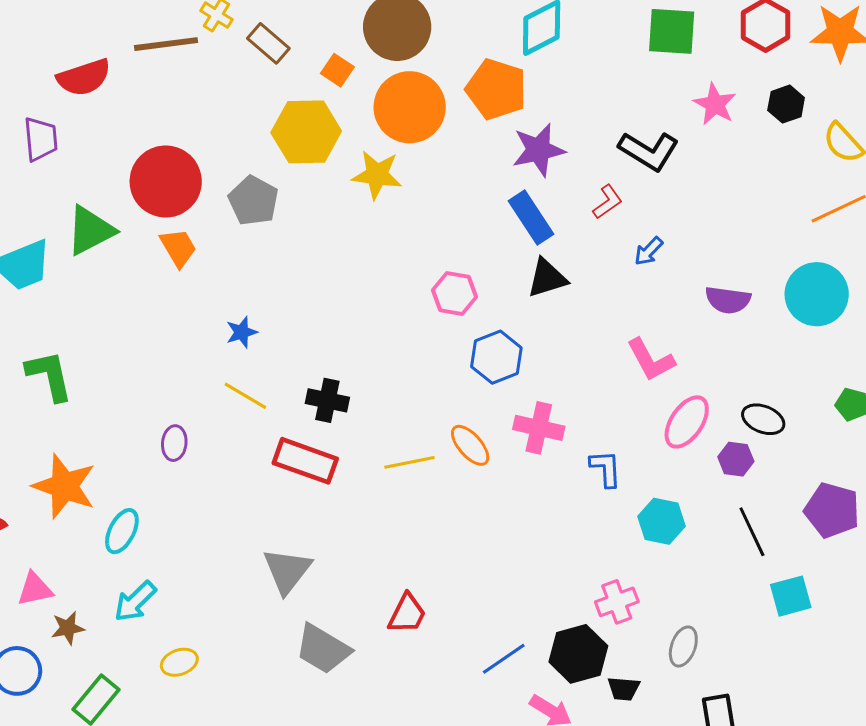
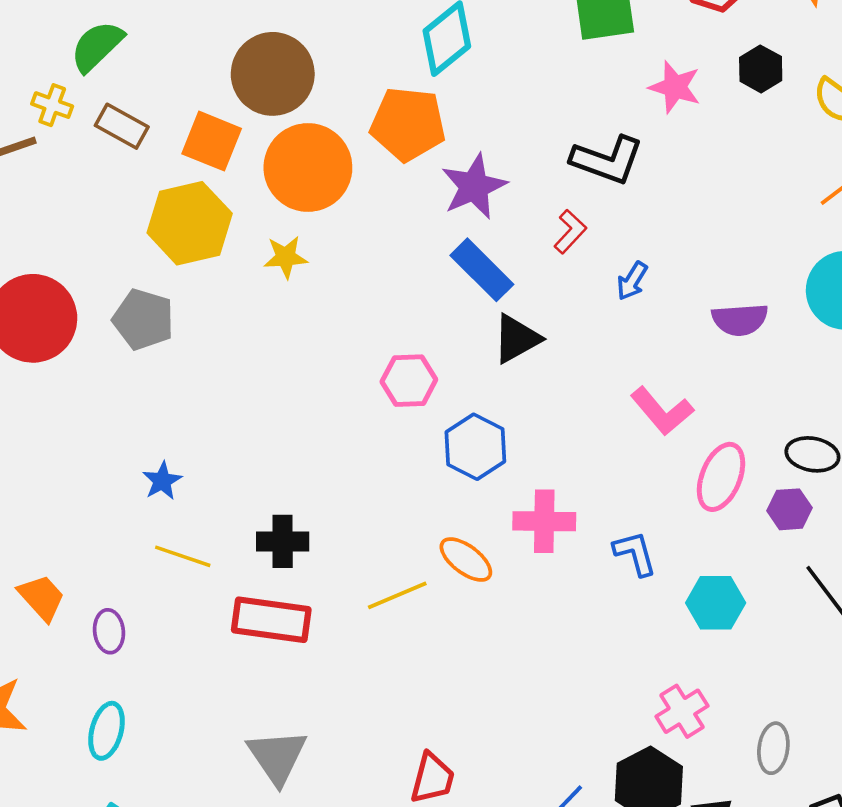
orange square: (337, 70) -> (212, 141), size x1.5
yellow star: (377, 175) -> (286, 257), size x0.7
orange trapezoid: (178, 248) -> (42, 598), moved
cyan ellipse: (122, 531) -> (107, 731), moved

